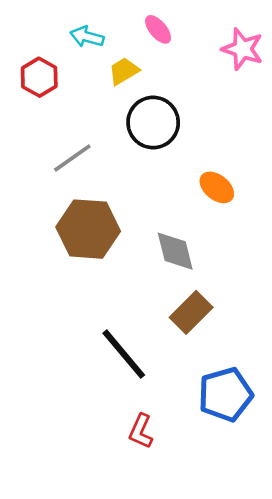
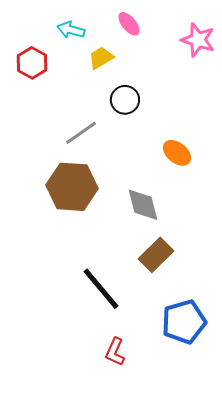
black circle: (153, 123) -> (125, 100), size x0.7
gray line: (72, 158) -> (81, 133), moved

